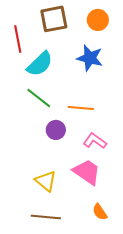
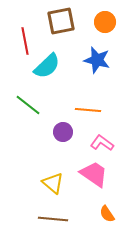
green line: (39, 98) -> (28, 105), moved

